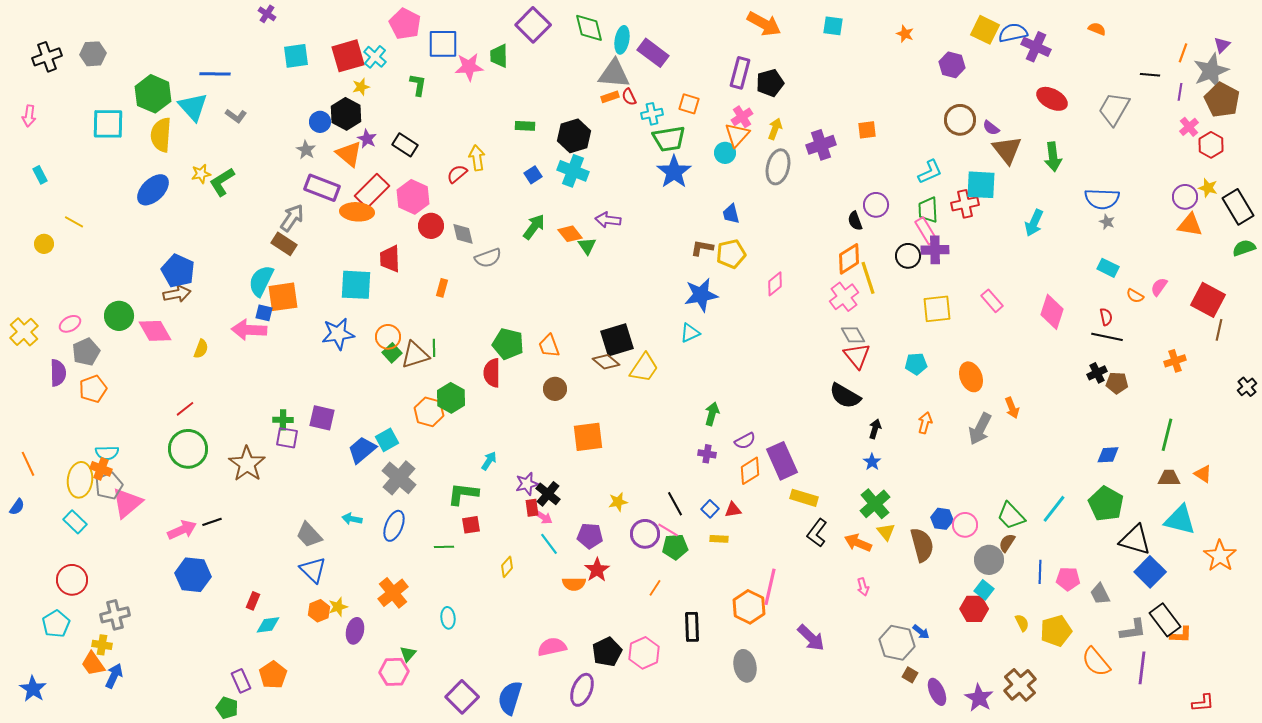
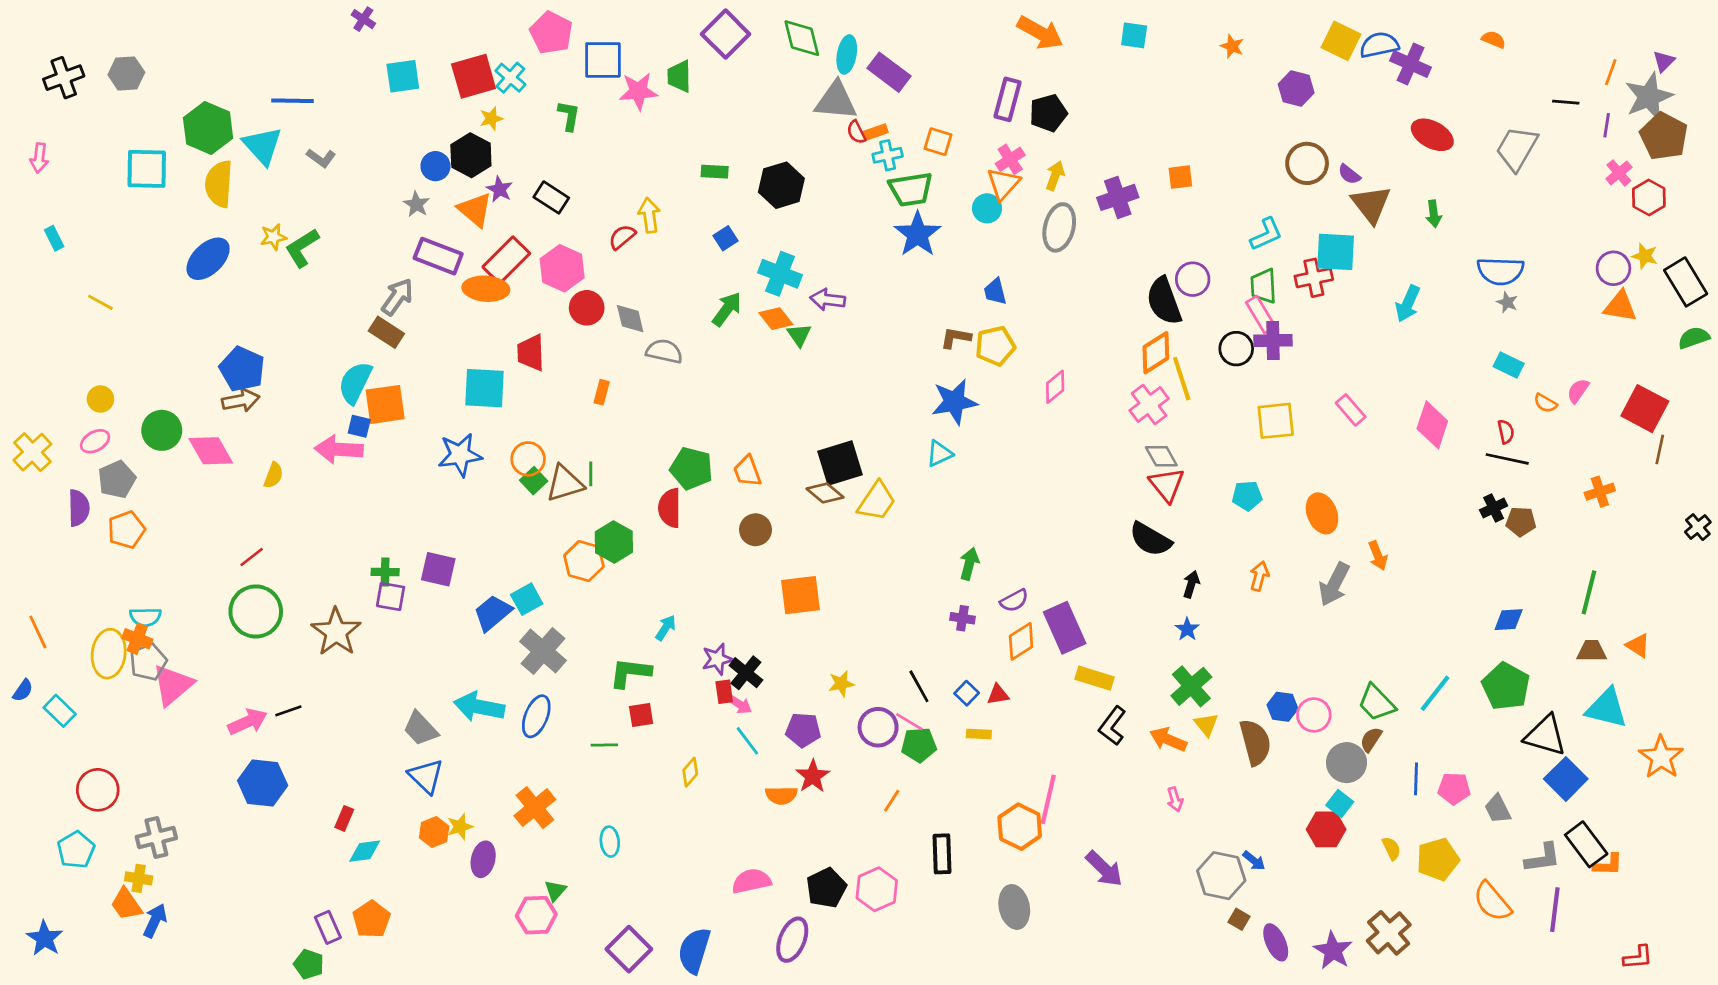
orange rectangle: (610, 97) -> (875, 132), moved
green arrow: (1053, 157) -> (1434, 214), size x0.7
cyan cross: (573, 171) -> (780, 274), moved
black semicircle: (855, 221) -> (1164, 301), size x1.8
yellow circle: (44, 244) -> (100, 399), moved
gray semicircle: (488, 258) -> (664, 351), turned -148
cyan arrow: (352, 519) -> (479, 707), size x1.8
cyan rectangle: (75, 522) -> (60, 711), moved

